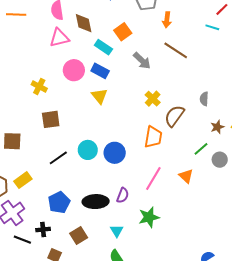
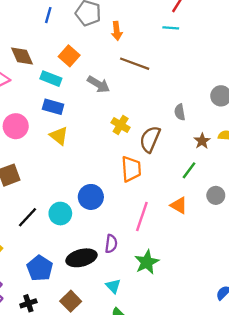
pink circle: (74, 70) -> (16, 126), moved
cyan circle: (88, 150) -> (60, 214), moved
gray circle: (220, 160) -> (216, 195), moved

